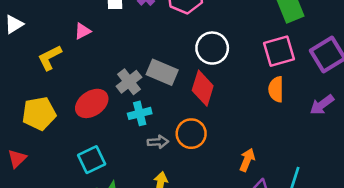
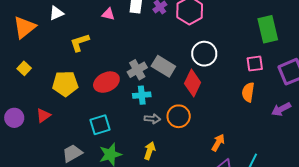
pink triangle: (83, 31) -> (108, 14), moved, turned 32
pink square: (279, 51) -> (255, 64), size x0.7

